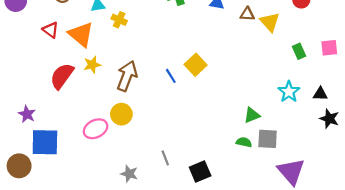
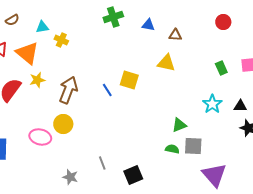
yellow triangle: (270, 22) -> (166, 63), moved, turned -36
yellow square: (196, 65) -> (129, 80), turned -30
pink ellipse: (96, 129) -> (40, 137), turned 40

